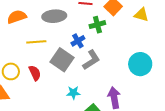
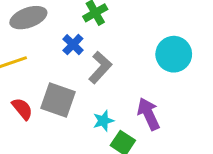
gray square: (62, 60) -> (58, 100), moved
cyan star: (73, 93) -> (103, 121), moved

